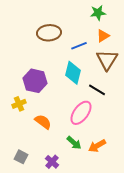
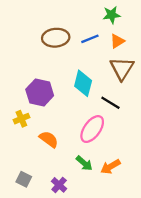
blue line: (79, 46) -> (90, 39), moved

